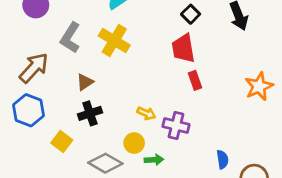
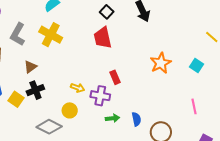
red rectangle: (195, 80) -> (115, 77), moved
yellow square: (62, 142) -> (16, 99), moved
green arrow: (154, 160) -> (112, 118), moved

